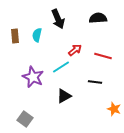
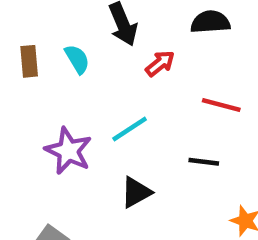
cyan semicircle: (37, 35) -> (77, 59), turned 136
red arrow: (75, 50) -> (160, 64), moved

